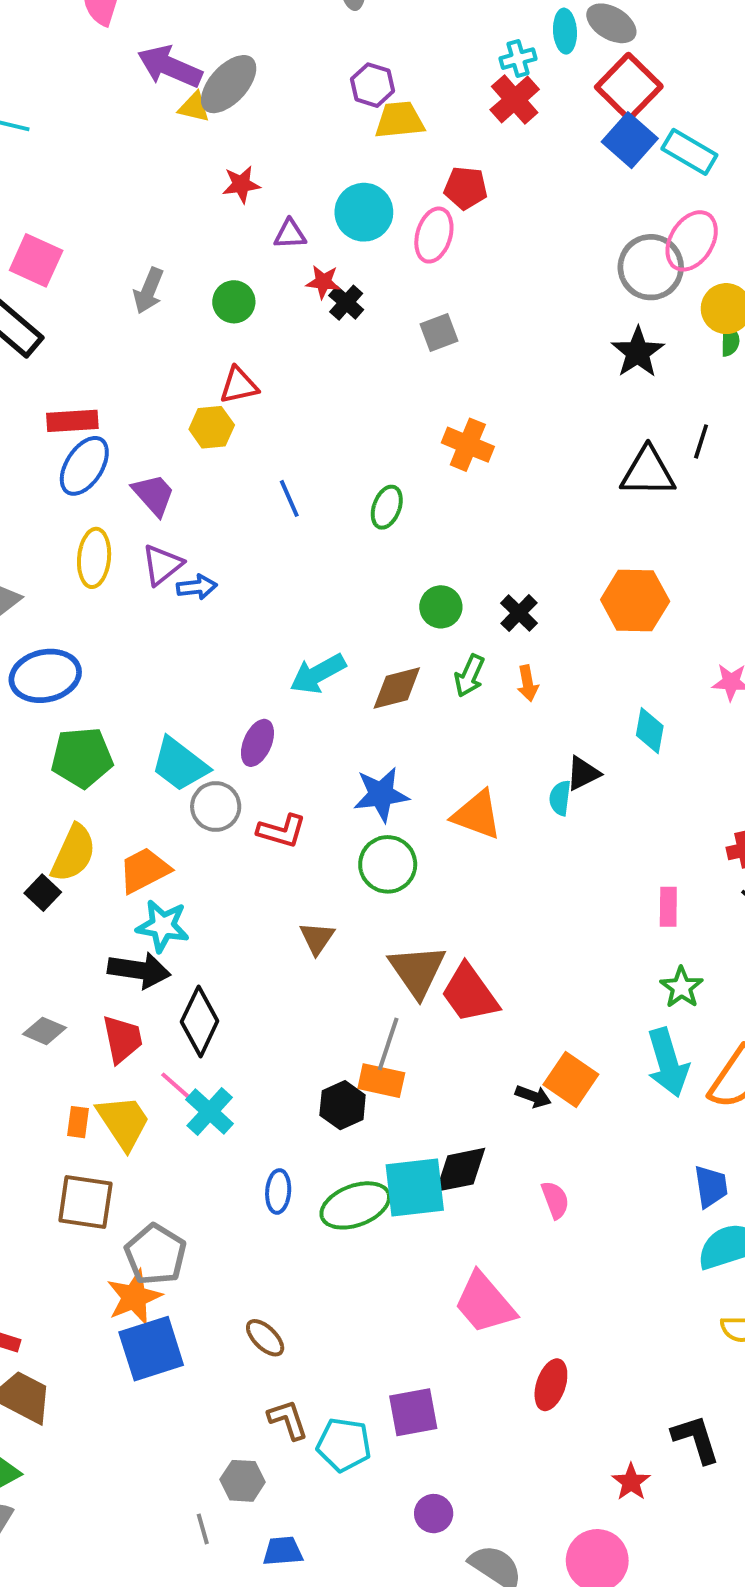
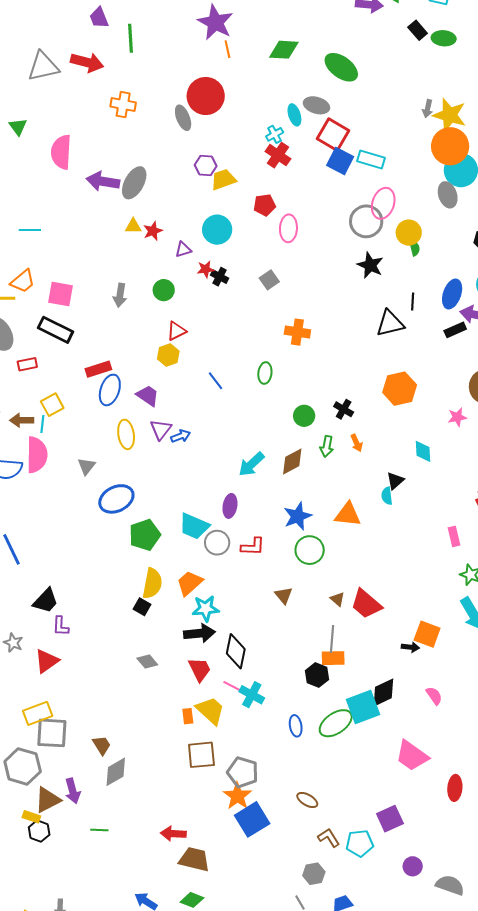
yellow triangle: (194, 107) -> (133, 226), moved
pink ellipse: (434, 235) -> (288, 228), moved
brown triangle: (417, 971) -> (337, 599), size x0.5
gray diamond: (44, 1031) -> (147, 661), moved, turned 40

